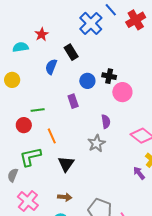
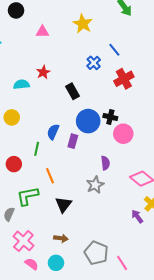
red cross: (136, 20) -> (124, 79), moved
blue cross: (91, 23) -> (94, 63), size x0.6
blue semicircle: (51, 67) -> (53, 132), moved
blue circle: (87, 81) -> (88, 121), size x1.5
purple rectangle: (73, 101) -> (73, 141), turned 32
green line: (38, 110) -> (37, 149), turned -72
red circle: (24, 125) -> (14, 164), moved

